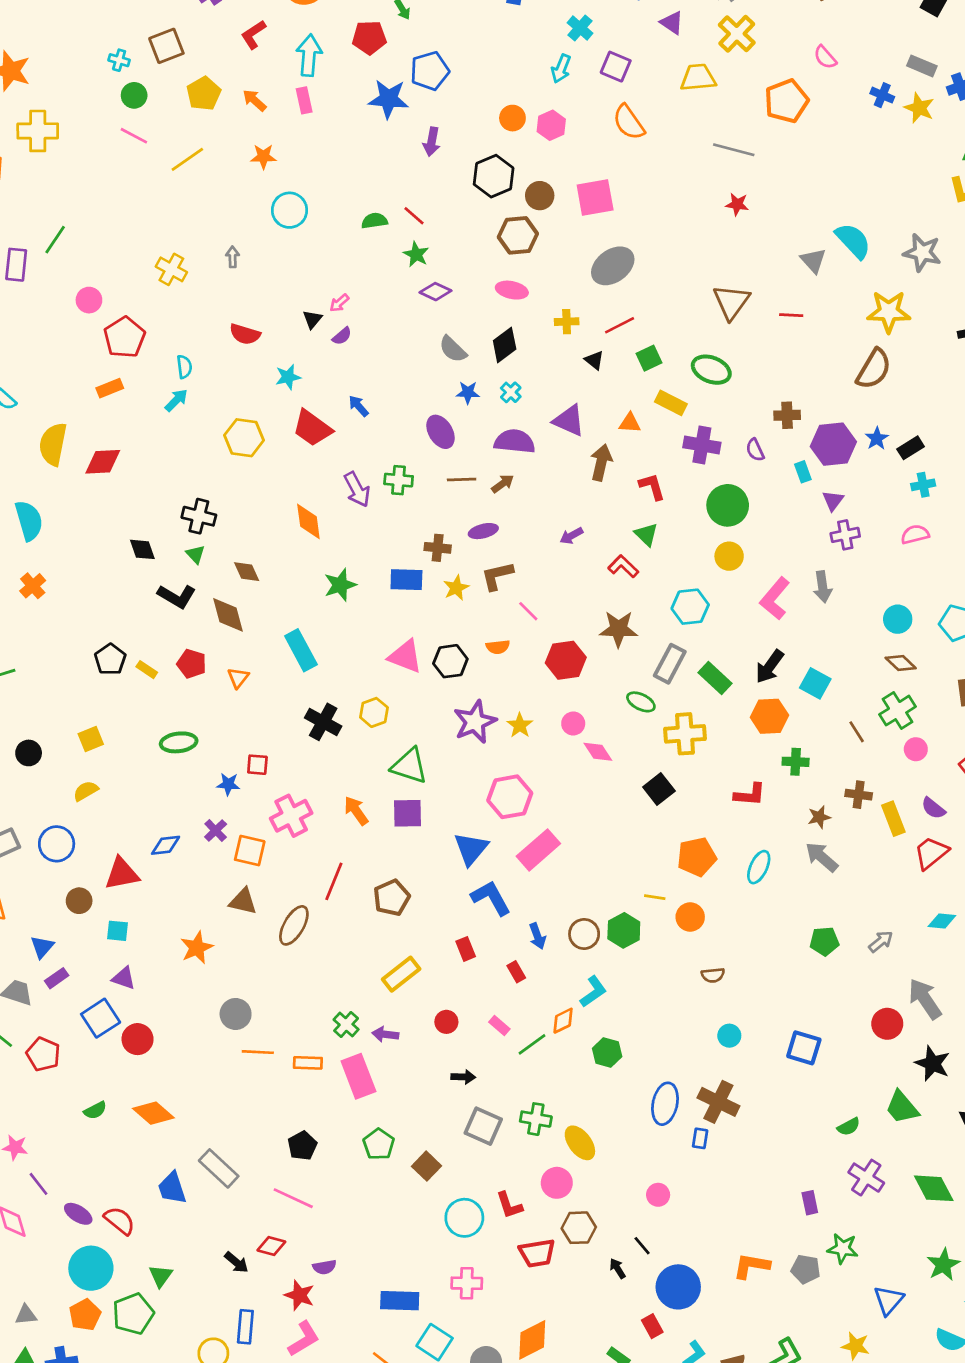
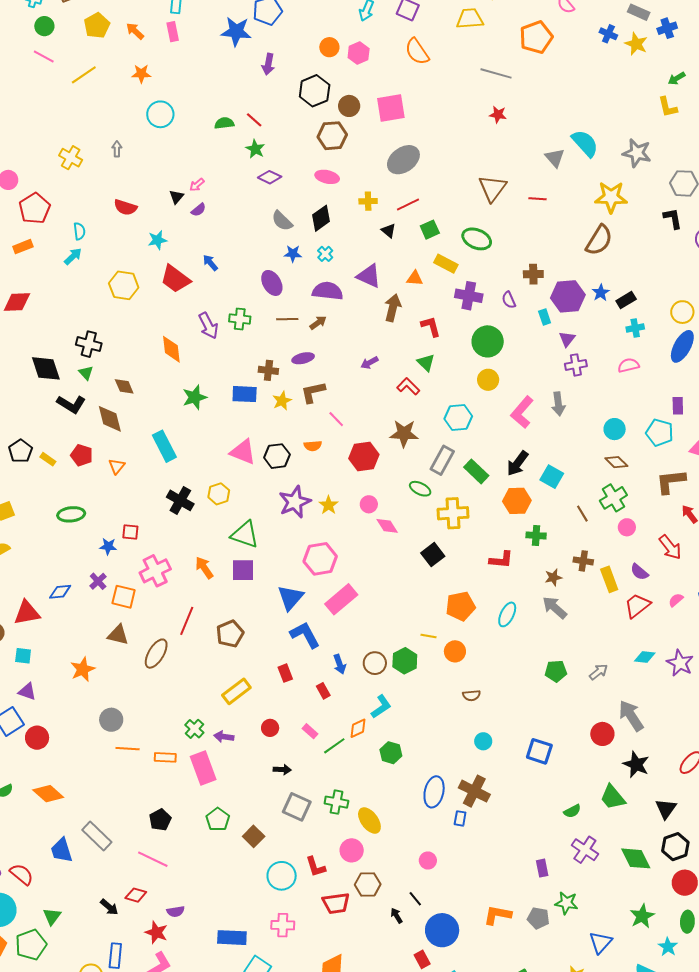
black diamond: (142, 549) -> (46, 368), size x1.5

